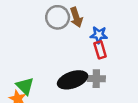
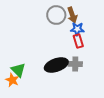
gray circle: (58, 17) -> (56, 15), moved
brown arrow: (76, 17) -> (72, 15), moved

